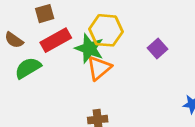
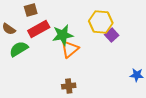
yellow hexagon: (106, 30) -> (101, 22), moved
green star: (89, 48) -> (63, 35), turned -30

